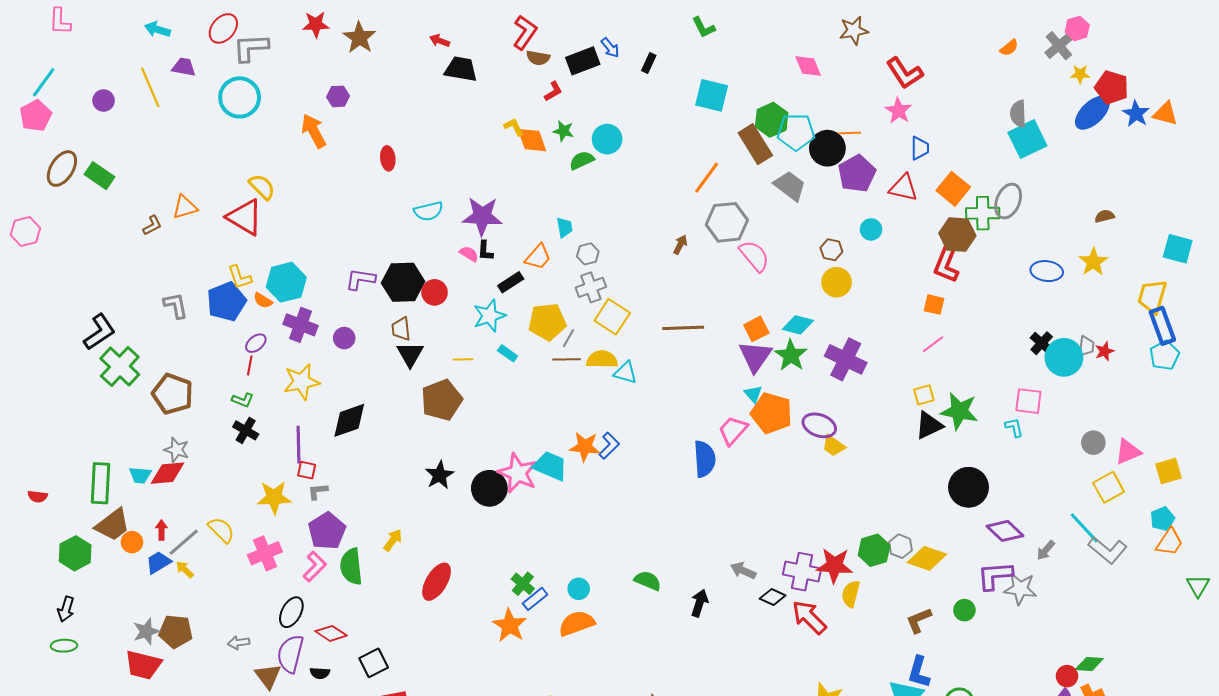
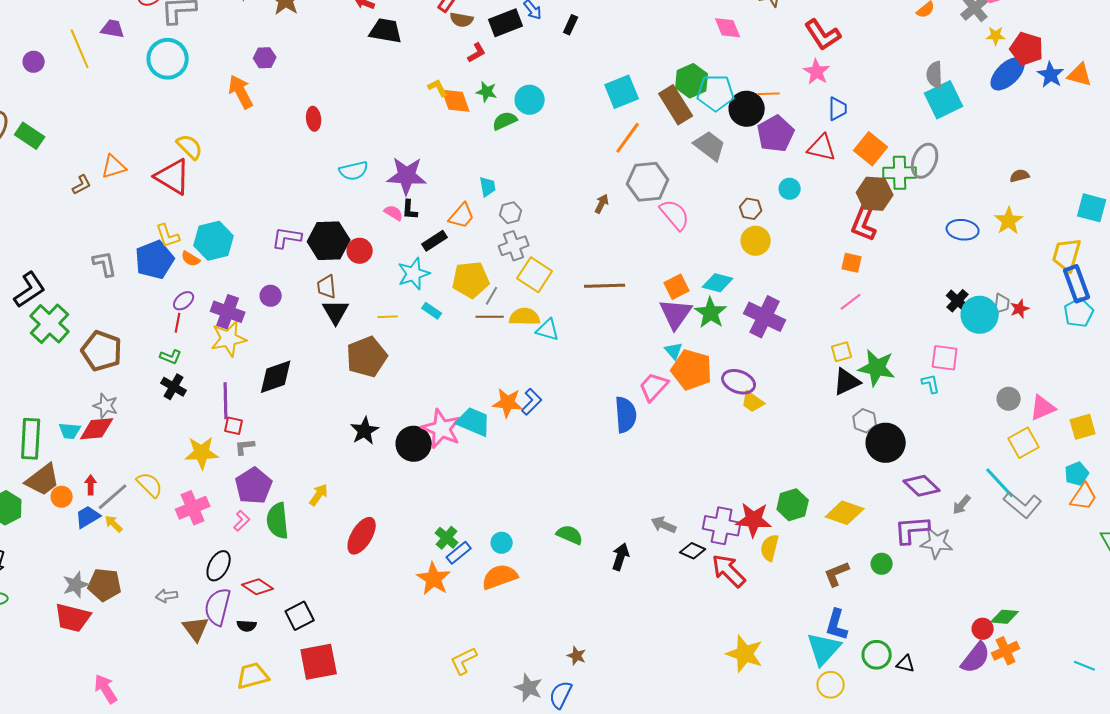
cyan square: (712, 95) -> (622, 92), moved, turned -36
purple cross: (301, 325) -> (228, 312), moved
gray hexagon: (900, 546) -> (865, 421), moved
pink L-shape: (315, 566) -> (242, 521), size x0.7

